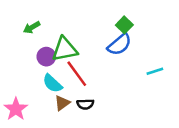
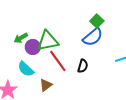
green arrow: (32, 27) -> (21, 38), moved
cyan semicircle: (52, 83) -> (26, 69), moved
black semicircle: (85, 104) -> (83, 66), moved, turned -72

